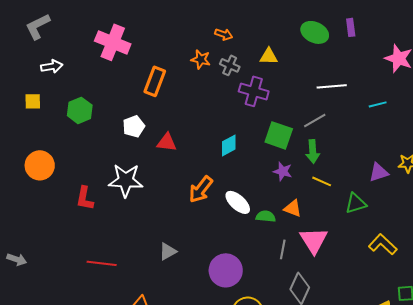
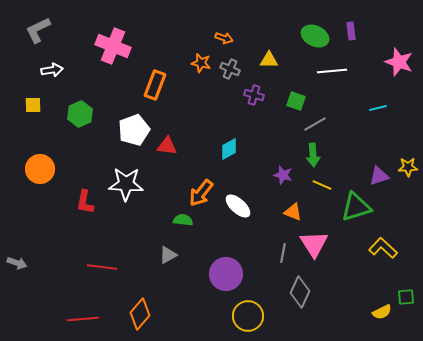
white line: (332, 86) -> (332, 71), moved
purple cross: (254, 91) -> (254, 95), size x0.7
white pentagon: (134, 126) -> (134, 130), size x1.4
green square: (279, 135) -> (296, 101), moved, size x0.7
green triangle: (356, 203) -> (356, 207), size x1.4
green semicircle: (266, 216) -> (183, 220), moved

